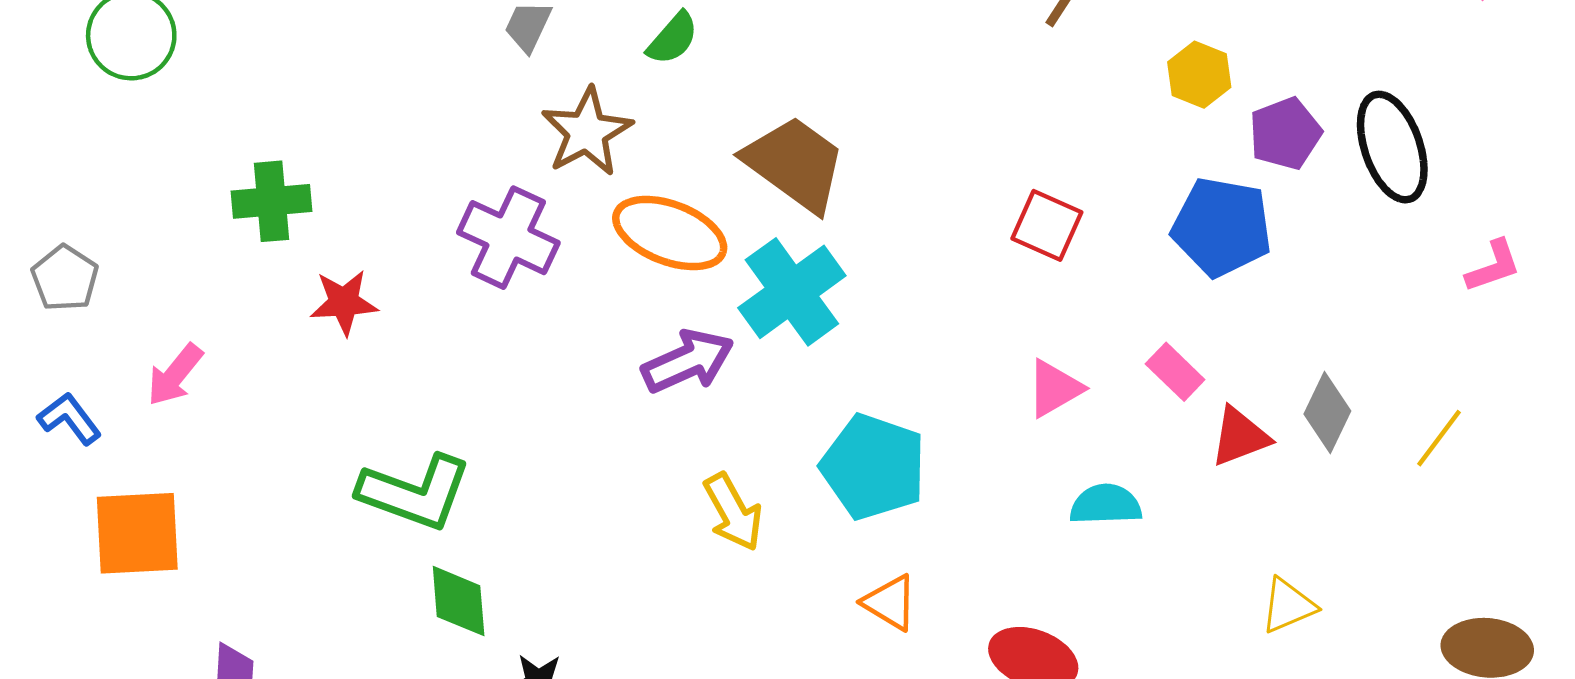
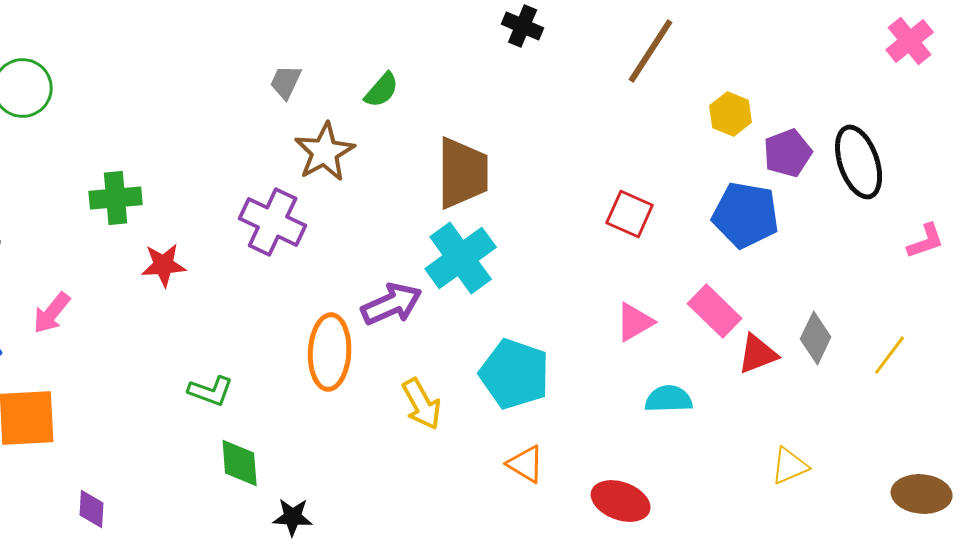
brown trapezoid: (795, 164) -> (463, 173), turned 54
orange ellipse: (670, 233) -> (330, 352), moved, turned 72
pink rectangle: (1175, 372) -> (715, 311), size x1.4
green L-shape: (415, 492) -> (211, 391), size x0.6

